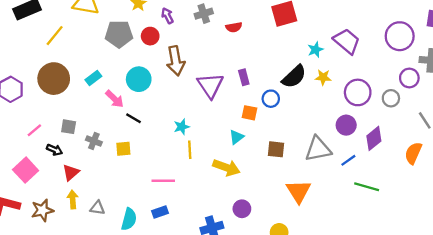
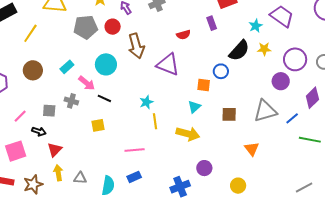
red semicircle: (234, 27) -> (183, 35), moved
purple rectangle: (244, 77) -> (212, 23), moved
brown circle: (54, 79) -> (33, 70), size x0.7
purple triangle: (210, 85) -> (168, 64), turned -30
purple circle: (346, 125) -> (281, 81), moved
gray cross: (94, 141) -> (71, 101), moved
pink square: (26, 170) -> (16, 151), turned 30
orange triangle: (299, 191) -> (252, 149), size x0.7

